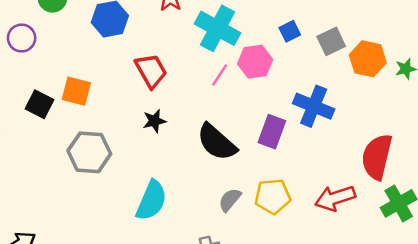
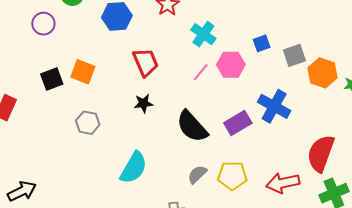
cyan cross: (217, 28) -> (203, 34), size x0.7
black square: (39, 104) -> (52, 79), turned 35
purple rectangle: (272, 132) -> (238, 123), turned 32
gray hexagon: (89, 152) -> (88, 123), size x0.7

